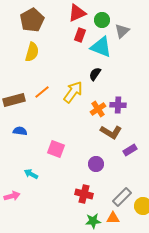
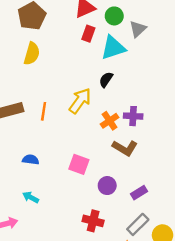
cyan triangle: (101, 47) -> (113, 48), turned -40
orange line: (42, 92) -> (44, 111), moved, turned -42
blue semicircle: (20, 131) -> (31, 160), moved
pink square: (56, 149) -> (79, 164), moved
purple rectangle: (130, 150) -> (139, 193), moved

